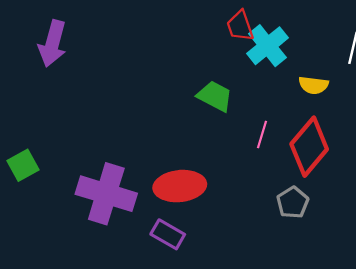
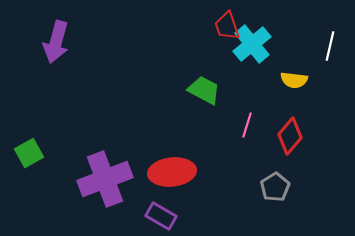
red diamond: (309, 147) -> (290, 136), size x0.7
purple cross: (106, 194) -> (105, 179), turned -38

